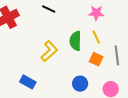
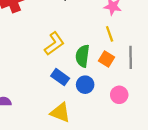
green semicircle: (75, 41) -> (83, 56), moved
blue rectangle: (28, 82) -> (60, 77), moved

